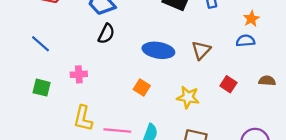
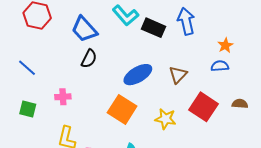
blue ellipse: (158, 50) -> (138, 75), turned -40
red square: (228, 84) -> (204, 107), size x1.8
orange square: (142, 87) -> (122, 109), size x1.8

